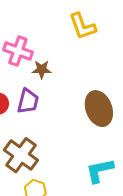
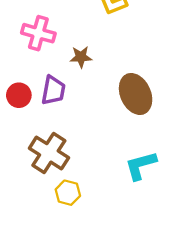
brown star: (42, 69) -> (81, 57), moved

